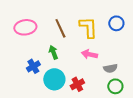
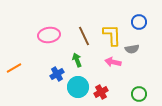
blue circle: (116, 23) -> (139, 22), moved
gray semicircle: (110, 68) -> (132, 49), moved

